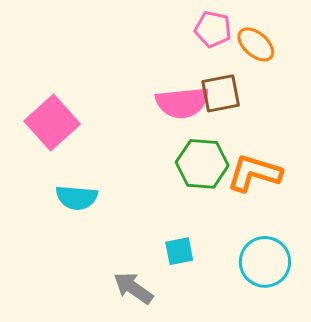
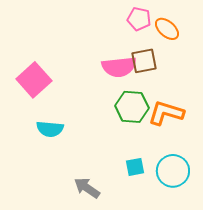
cyan square: (179, 251) -> (135, 167), moved

